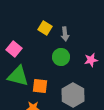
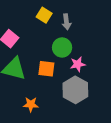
pink star: (91, 60) -> (78, 64), moved
orange square: (40, 86) -> (46, 69), moved

